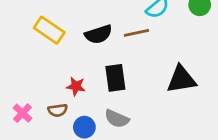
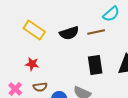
black rectangle: (115, 78) -> (95, 65), moved
red star: (76, 86) -> (32, 64), moved

